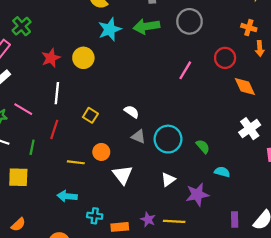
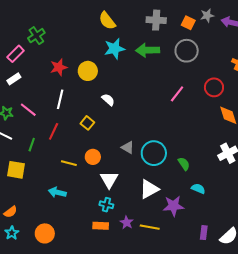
white semicircle: (132, 112) -> (108, 100), moved
white triangle: (168, 180) -> (149, 189), size x1.5
cyan cross: (95, 216) -> (106, 205), moved

